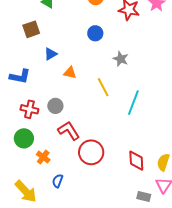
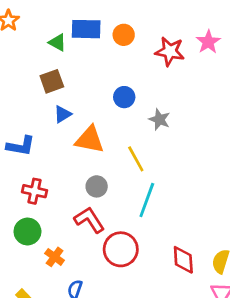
brown square: (31, 29) -> (52, 81), moved
blue circle: (95, 33) -> (124, 97), moved
orange triangle: (70, 73) -> (90, 140), size x1.6
cyan line: (133, 103) -> (147, 200), moved
gray circle: (55, 106) -> (97, 186), moved

